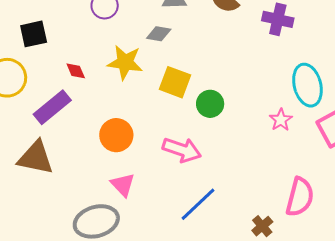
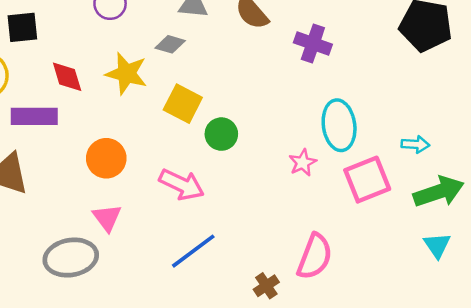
red diamond: (76, 71) -> (67, 77), size x1.4
purple rectangle: (52, 107) -> (34, 116), turned 33

